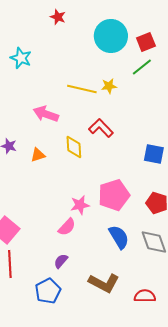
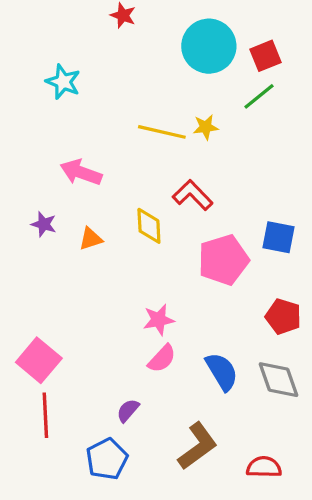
pink arrow: (46, 114) -> (81, 172), moved
pink pentagon: (114, 195) -> (223, 260), moved
pink semicircle: (67, 227) -> (162, 359), moved
brown L-shape: (104, 283) -> (198, 446), turned -64

